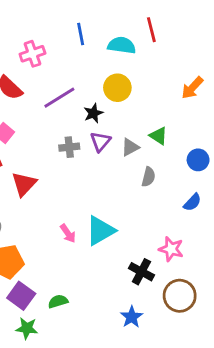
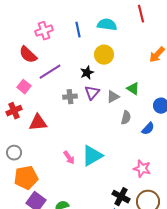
red line: (151, 30) -> (141, 14), moved
blue line: (81, 34) -> (78, 30), moved
purple line: (59, 98) -> (50, 72), moved
red triangle: (24, 184) -> (38, 123), turned 42
blue semicircle: (192, 202) -> (148, 129), moved
black cross: (141, 272) -> (121, 197), moved

